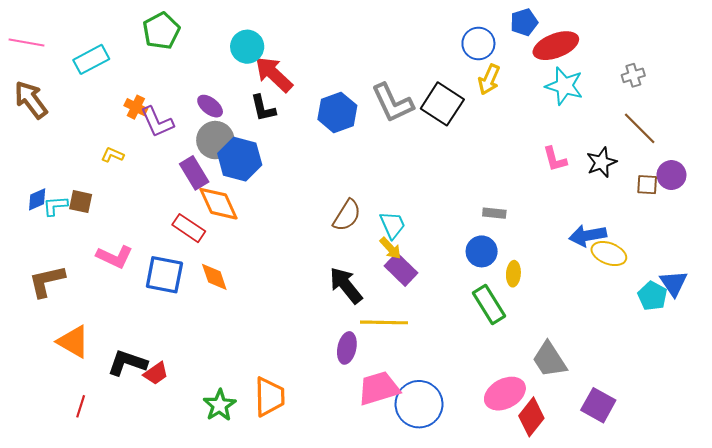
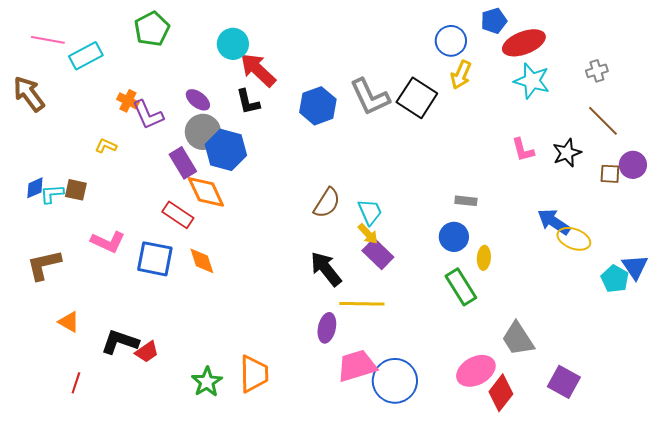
pink line: (27, 42) -> (48, 40), moved
blue arrow: (588, 235) -> (554, 222), turned 44
orange triangle: (73, 342) -> (69, 322), size x0.7

